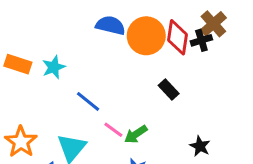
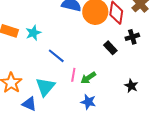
black cross: (201, 40) -> (132, 37), moved
pink line: (113, 130) -> (73, 75), turned 64

